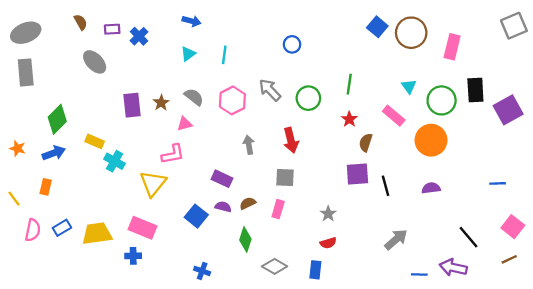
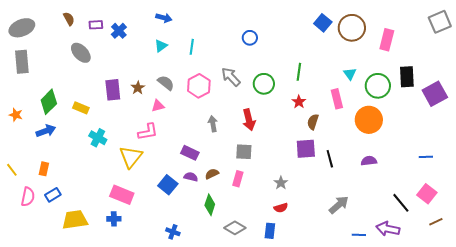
pink rectangle: (394, 116) -> (337, 99), turned 36
yellow rectangle: (95, 141) -> (81, 108), moved
orange star: (18, 148) -> (16, 115), moved
orange rectangle: (46, 187) -> (44, 169), moved
pink square: (513, 227) -> (427, 194), moved
yellow trapezoid: (97, 234) -> (75, 220), moved

